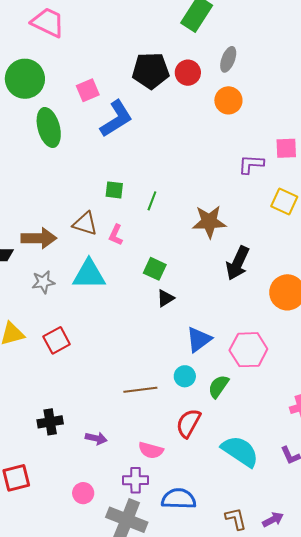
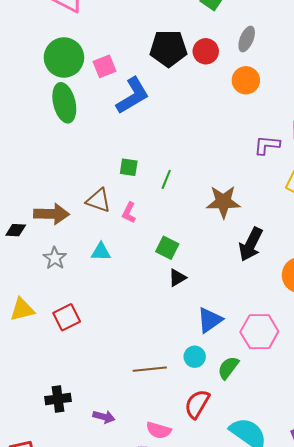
green circle: (25, 79) -> (64, 58), moved
cyan triangle: (89, 274) -> (101, 252), size x0.6
gray star: (43, 282) -> (55, 258), turned -30

